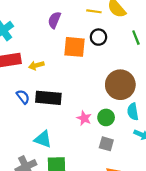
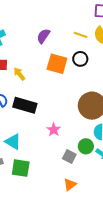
yellow arrow: (36, 65) -> (19, 74), turned 56
green circle: (106, 117) -> (86, 146), moved

